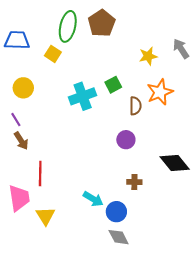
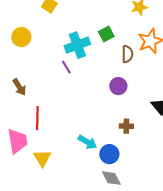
purple line: (16, 120) -> (66, 67), moved

